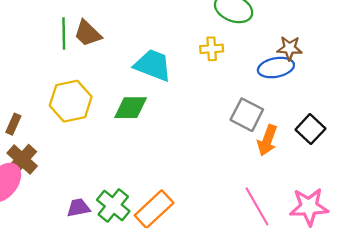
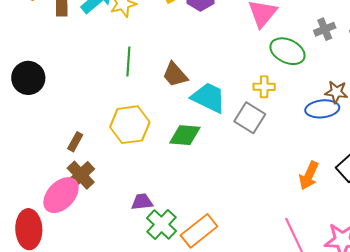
brown trapezoid: (88, 33) -> (175, 75), moved
gray square: (247, 115) -> (250, 118), moved
purple trapezoid: (78, 208) -> (142, 202), moved

